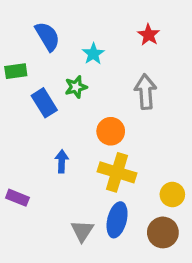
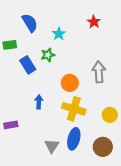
gray arrow: (145, 92) -> (99, 72), moved
yellow circle: (172, 195) -> (110, 115), moved
purple rectangle: (17, 198) -> (11, 125), turned -32

